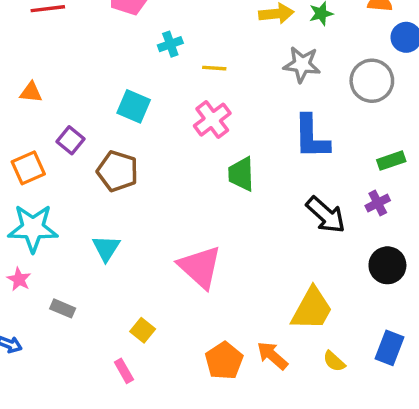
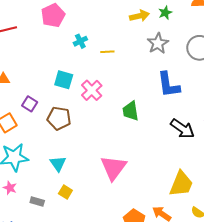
gray star: (302, 64) -> (158, 43), turned -30
pink cross: (212, 120) -> (92, 90), moved
pink triangle: (200, 267) -> (114, 168), turned 32
yellow square: (143, 330) -> (65, 192), moved

